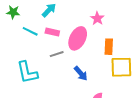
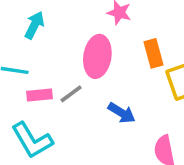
pink rectangle: (52, 32) -> (39, 95), moved

